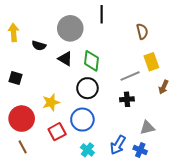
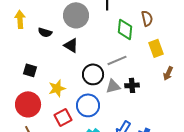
green diamond: (92, 61) -> (125, 29), moved
gray line: (130, 76) -> (117, 60), moved
black square: (16, 78) -> (30, 70), moved
gray triangle: (147, 128) -> (113, 86), moved

